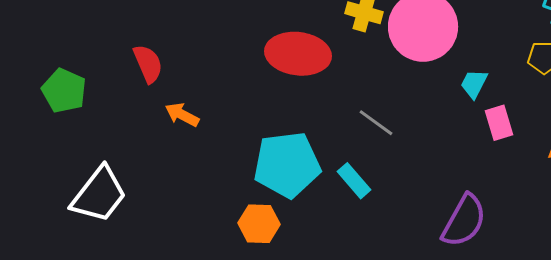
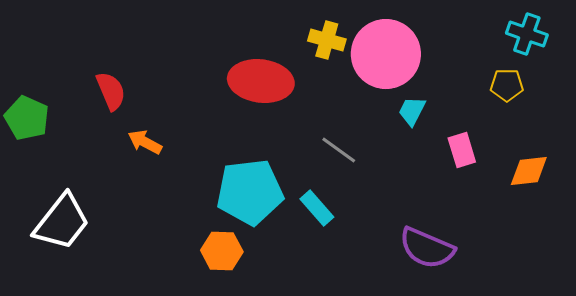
cyan trapezoid: (474, 84) -> (412, 111), moved
purple semicircle: (464, 221) -> (427, 248), turned 84

